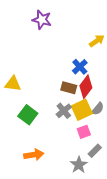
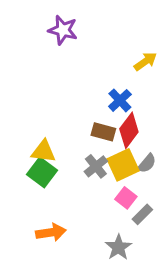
yellow triangle: (13, 84) -> (43, 151), moved
pink square: (84, 132) -> (126, 198), turned -32
gray rectangle: (95, 151) -> (142, 214), moved

